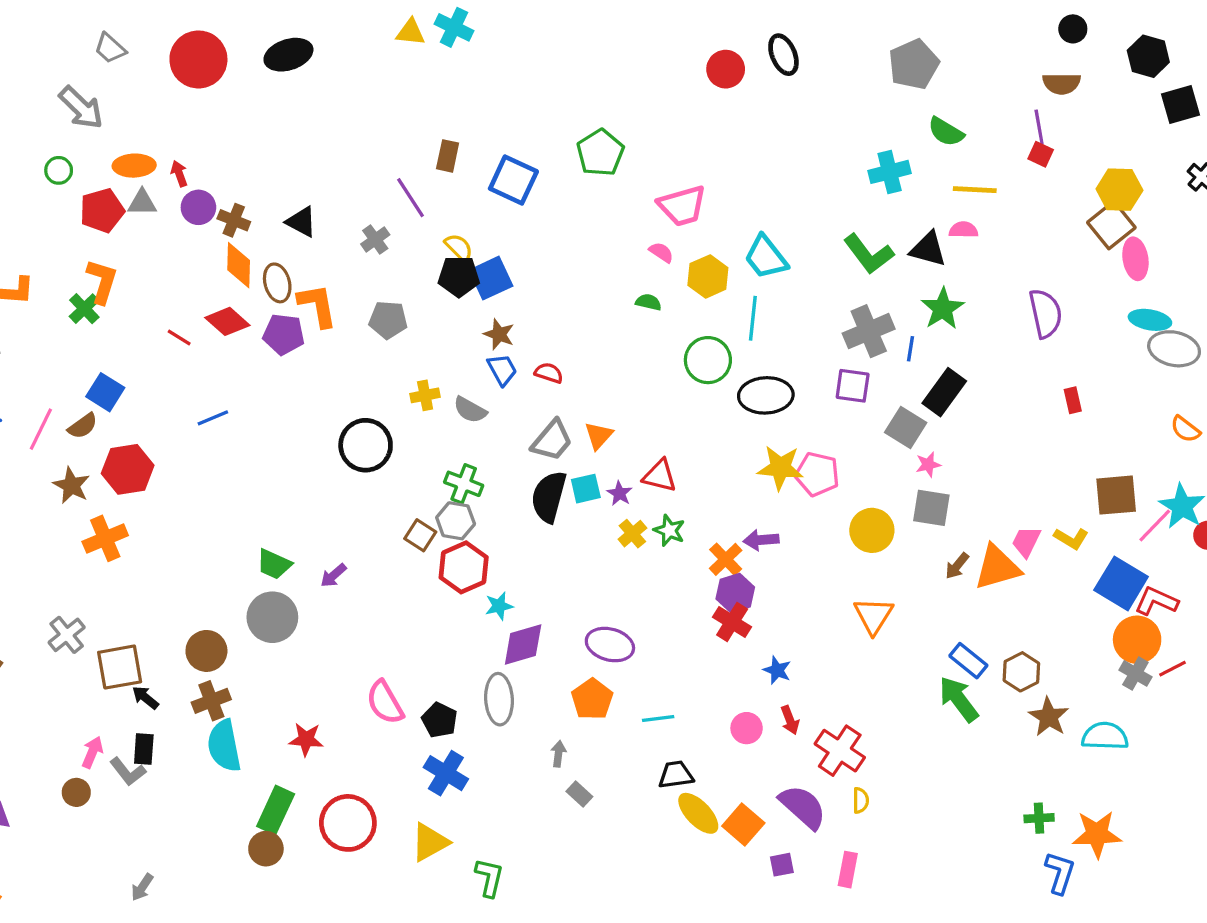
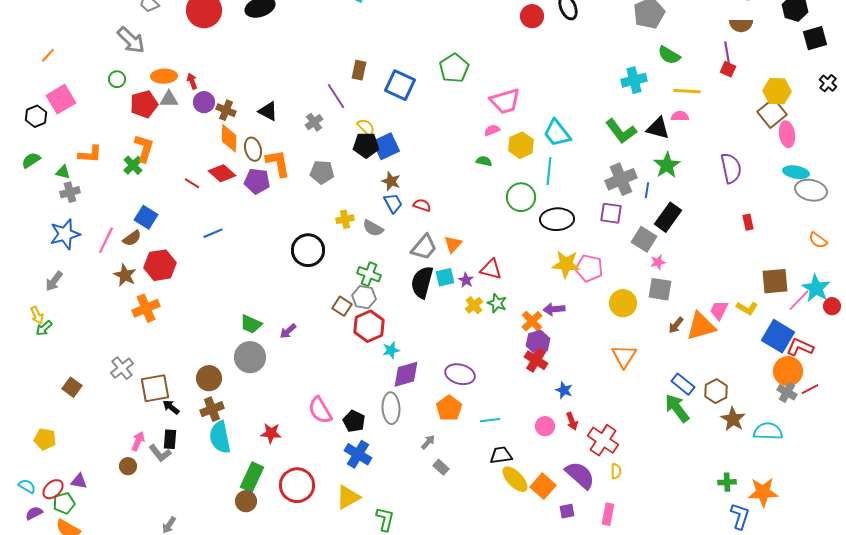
pink semicircle: (661, 252) -> (492, 130), turned -56
gray arrow: (558, 754) -> (428, 442), turned 35

